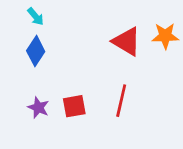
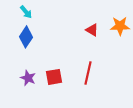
red triangle: (127, 41) -> (92, 30), size x0.6

